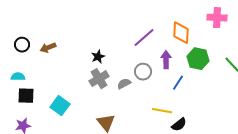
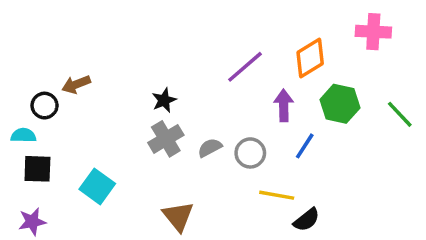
orange diamond: (181, 33) -> (310, 58), turned 55
black circle: (22, 45) -> (45, 106), moved
gray circle: (143, 72) -> (250, 153), moved

